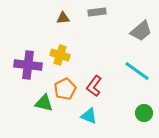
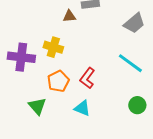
brown triangle: (63, 18) -> (69, 16), moved
green triangle: (44, 103) -> (37, 106), moved, turned 36

